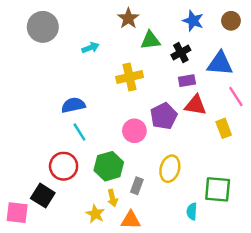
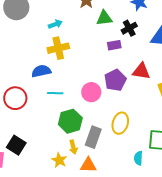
yellow cross: (130, 77) -> (58, 48), moved
purple rectangle: (187, 81) -> (114, 45), moved
cyan line: (79, 132) -> (55, 93), moved, turned -56
red circle: (64, 166) -> (15, 98), moved
gray rectangle: (137, 186) -> (93, 137), size x1.5

